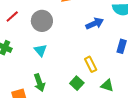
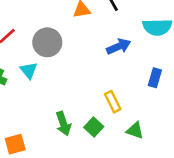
cyan triangle: (40, 50) -> (29, 70), moved
green arrow: (39, 83) -> (63, 124), moved

